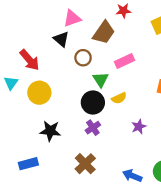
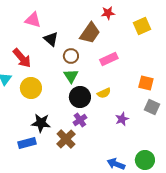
pink triangle: (72, 18) -> (33, 20), moved, turned 36
green triangle: (101, 80) -> (71, 76), moved
blue rectangle: (28, 164) -> (27, 143), moved
brown cross: (85, 164) -> (66, 139), moved

